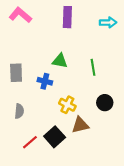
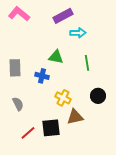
purple rectangle: (67, 17) -> (63, 16), turned 60
cyan arrow: (108, 22) -> (78, 33), moved
gray semicircle: (19, 111) -> (18, 104), turned -32
black square: (55, 137) -> (51, 128), turned 36

